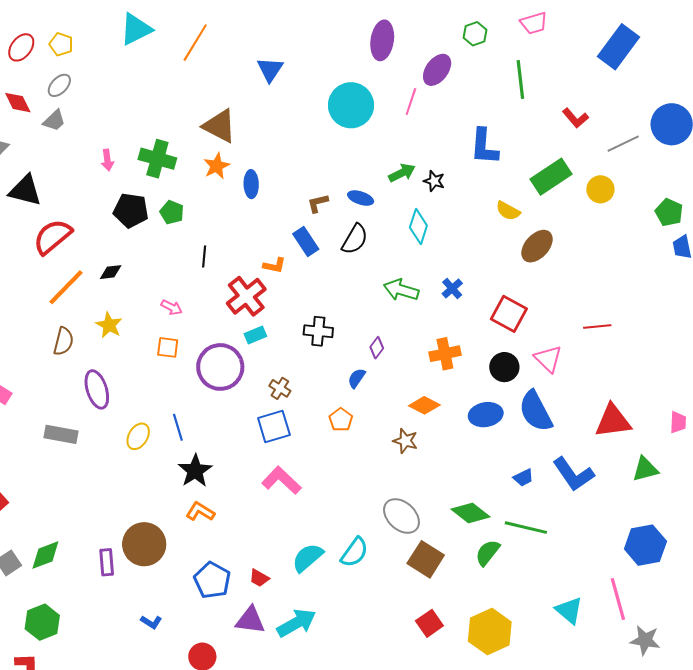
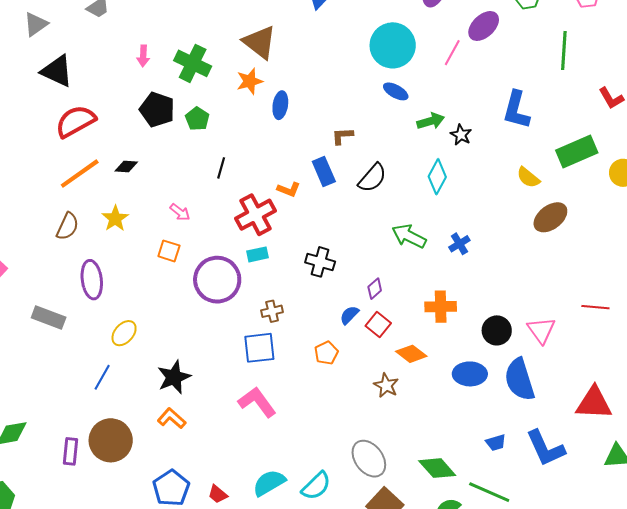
blue ellipse: (361, 198) -> (396, 91), moved
red square: (509, 314) -> (378, 324), moved, size x0.7
brown cross: (280, 388) -> (272, 311), turned 35
blue line: (178, 427) -> (102, 377), moved, turned 36

